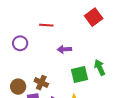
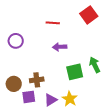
red line: (46, 25) -> (53, 23), moved
brown cross: (41, 83) -> (37, 80), turned -32

